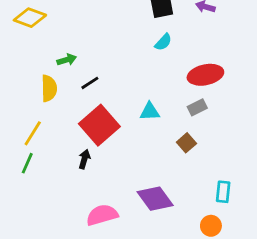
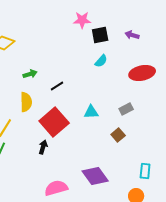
red ellipse: (205, 75) -> (142, 73), moved
black line: (90, 83) -> (57, 86), moved
yellow semicircle: (49, 88) -> (26, 102), moved

